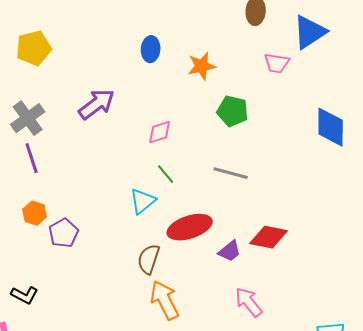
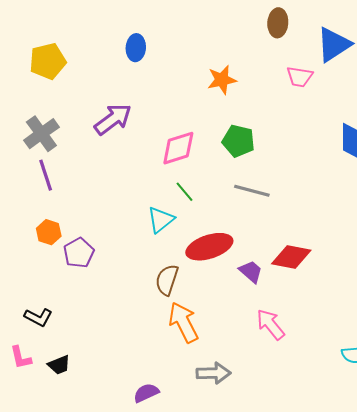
blue ellipse: (151, 49) -> (136, 48), moved
green pentagon: (233, 111) -> (238, 141), moved
pink diamond: (160, 132) -> (178, 148), size x1.4
purple trapezoid: (230, 251) -> (251, 272), turned -100

